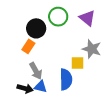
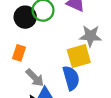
black circle: (36, 28) -> (25, 17), moved
yellow square: (77, 63) -> (79, 56), size x1.5

